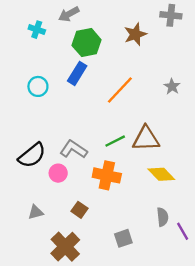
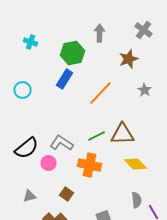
gray arrow: (69, 14) -> (100, 33), moved, turned 120
gray cross: (171, 15) -> (144, 30), turned 30
brown star: (135, 34) -> (128, 59), moved
cyan circle: (38, 86) -> (22, 90), moved

